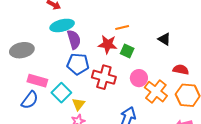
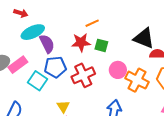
black triangle: (164, 39) -> (144, 38), moved, size x1.6
red cross: (104, 77) -> (83, 75), turned -30
pink rectangle: (37, 81) -> (18, 65), moved, turned -42
cyan square: (61, 93) -> (38, 81), moved

